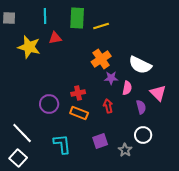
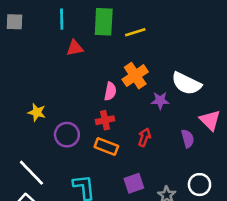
yellow star: (29, 47) -> (37, 112), moved, size x0.6
purple star: (111, 78) -> (160, 101), moved
pink semicircle: (127, 88) -> (110, 91), moved
red arrow: (108, 106) -> (144, 137), turned 32
white circle: (143, 135) -> (199, 185), moved

